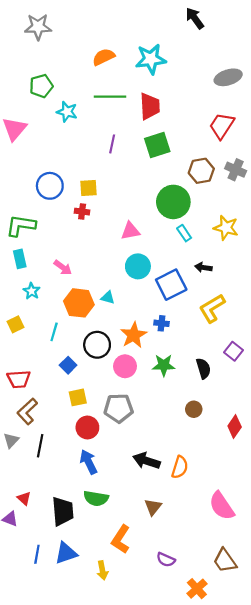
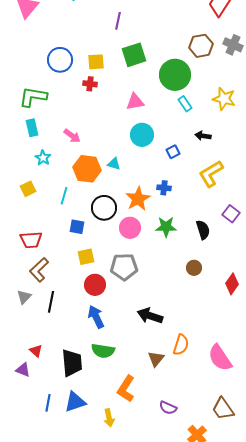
green square: (157, 145) -> (134, 55), moved
blue square: (171, 285) -> (173, 152), size x0.5
blue square: (68, 365) -> (77, 227), turned -35
orange semicircle: (180, 467) -> (181, 345), moved

